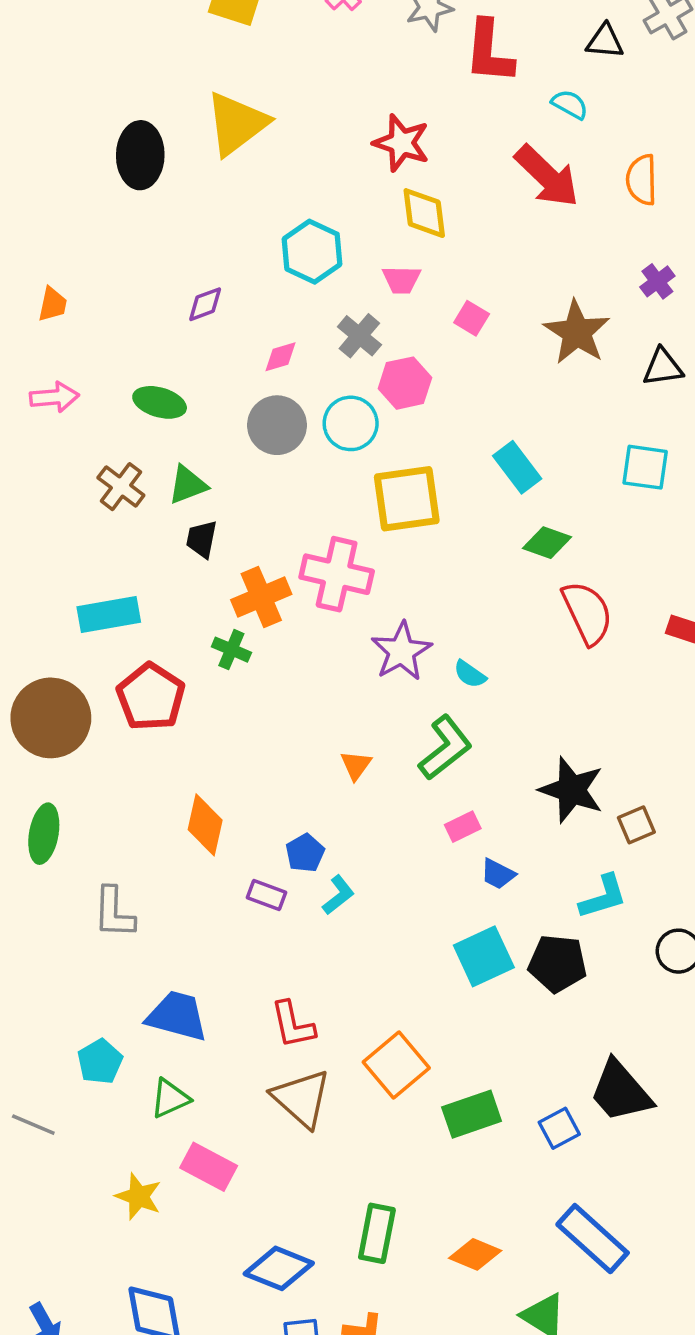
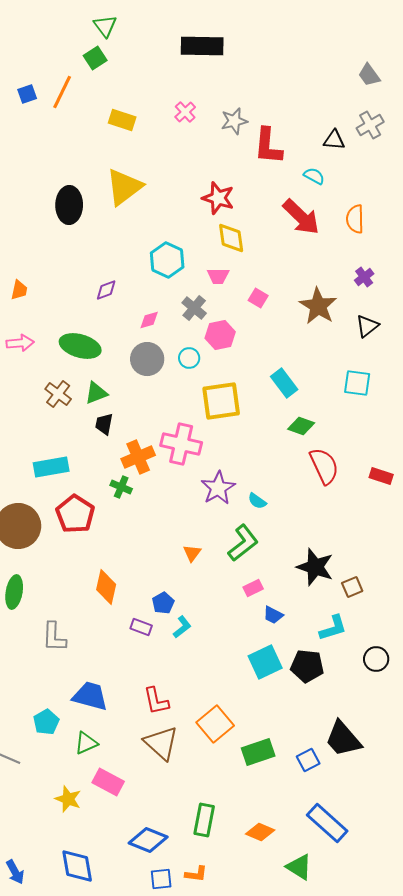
black triangle: (663, 367) -> (367, 326), turned -30
green ellipse: (160, 402) -> (80, 346), size x1.4
cyan circle: (351, 423) -> (189, 358), size x0.7

